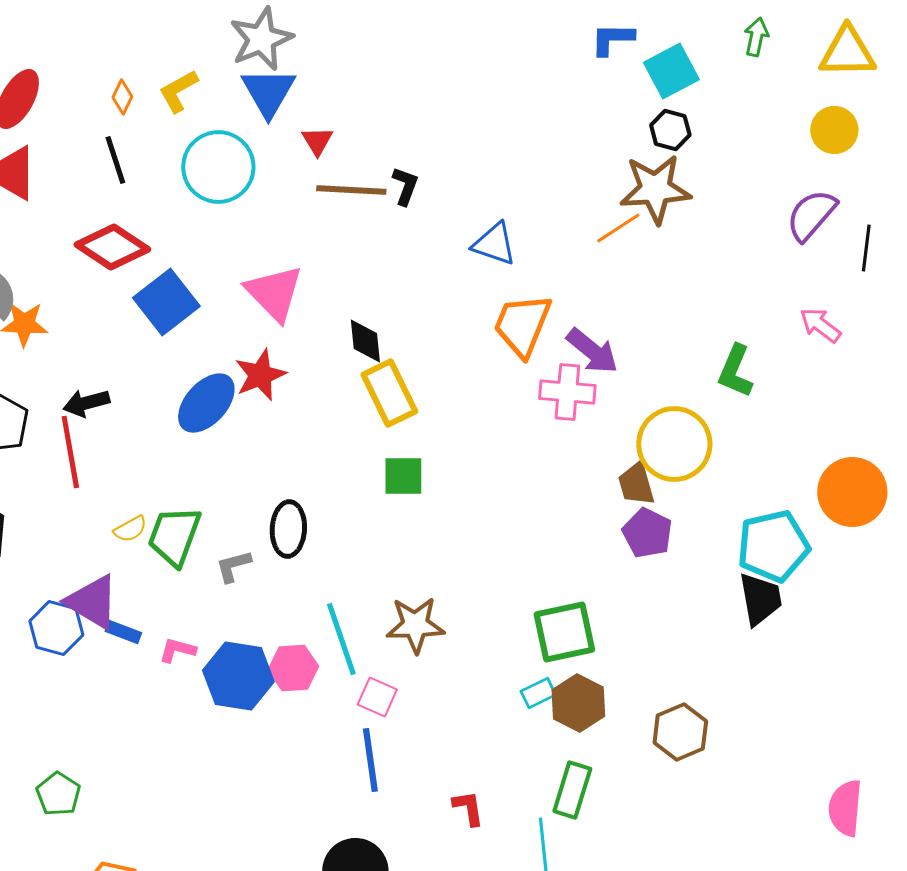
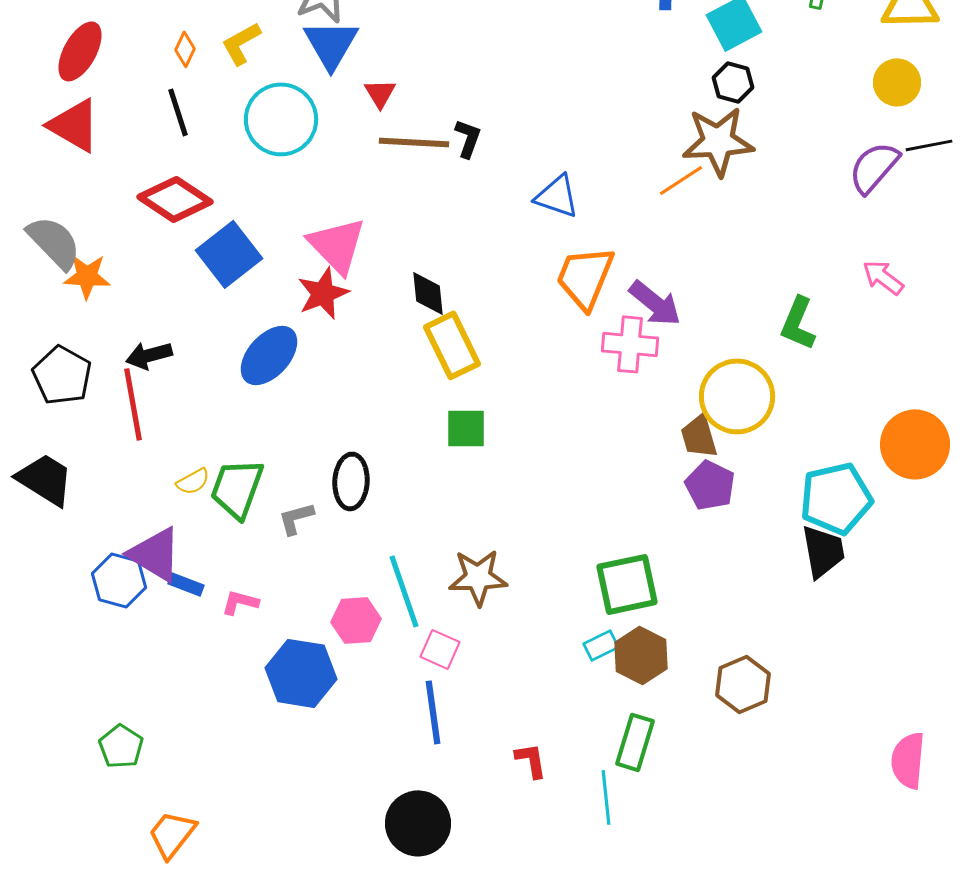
black line: (866, 248) -> (929, 145), moved, turned 72
red star: (260, 375) -> (323, 293), moved
blue hexagon: (238, 676) -> (301, 673), moved

